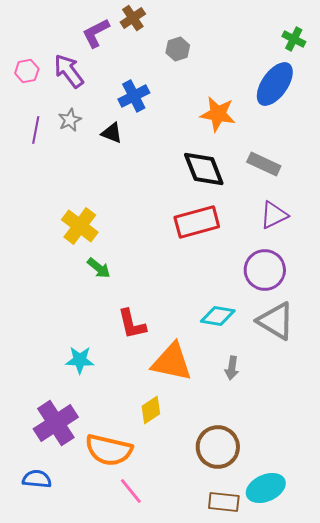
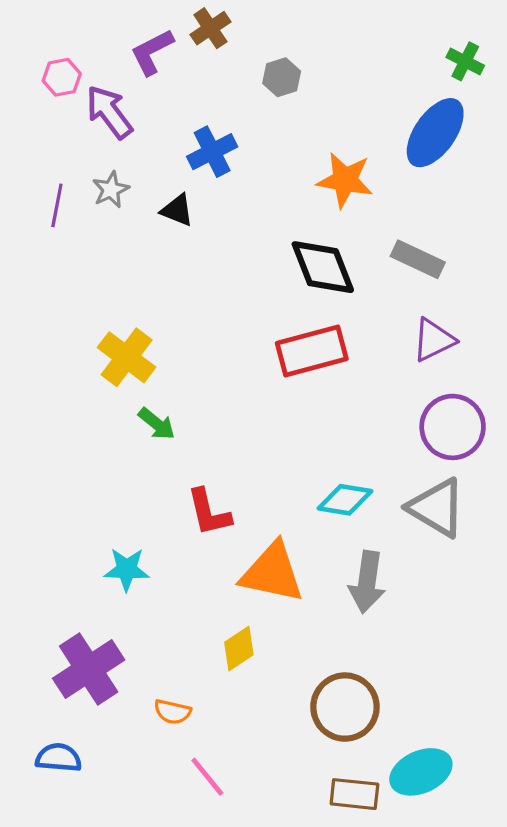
pink hexagon: (27, 71) -> (62, 77), moved
purple circle: (265, 270) -> (453, 427), moved
gray arrow: (232, 368) -> (367, 582), size x1.6
orange semicircle: (109, 450) -> (172, 712), size x0.5

